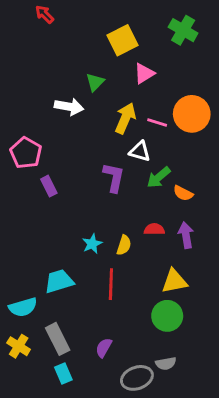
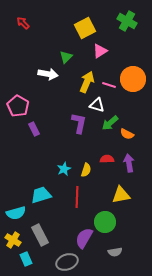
red arrow: (45, 14) -> (23, 23), moved
green circle: (167, 316) -> (105, 222), moved
purple semicircle: (104, 348) -> (84, 238), moved, size x1.5
cyan rectangle: (63, 374) -> (26, 259), moved
gray ellipse: (137, 378) -> (67, 262), moved

